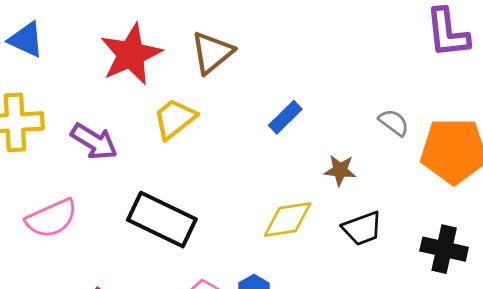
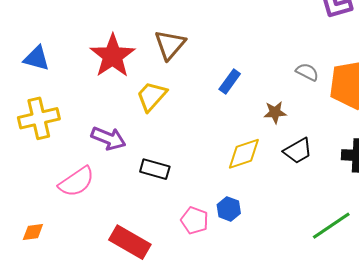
purple arrow: (94, 142) -> (108, 138), moved
black rectangle: (162, 220) -> (155, 169), size x0.6

